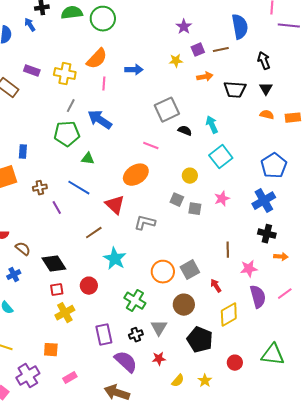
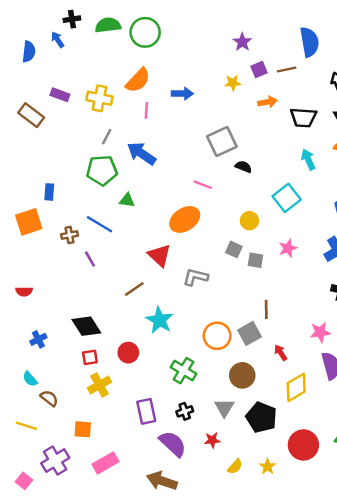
cyan arrow: (212, 125) -> (308, 160), moved
blue line: (79, 188) -> (100, 224), moved
brown semicircle: (23, 249) -> (49, 398), moved
brown line: (228, 250) -> (266, 309), moved
gray triangle: (159, 328) -> (224, 408), moved
red circle: (235, 363) -> (303, 445), size x1.6
pink rectangle: (70, 378) -> (106, 463), size x1.5

